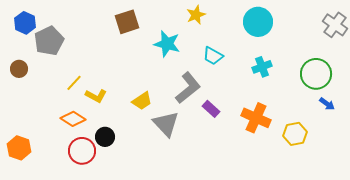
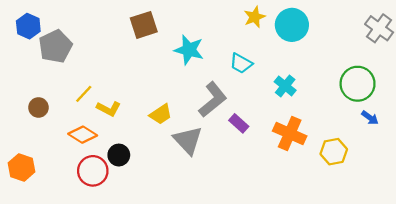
yellow star: (196, 15) -> (255, 17), moved
cyan cross: (262, 67) -> (285, 86), moved, turned -30
brown circle: (19, 69) -> (38, 107), moved

